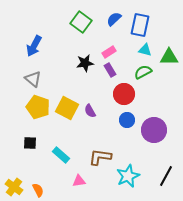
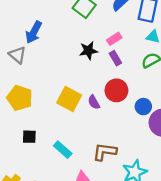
gray triangle: (33, 79) -> (18, 55), moved
red circle: (124, 94) -> (116, 90), moved
yellow pentagon: (38, 107) -> (20, 98), moved
blue circle: (127, 120) -> (143, 107), moved

